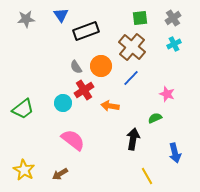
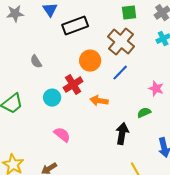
gray semicircle: (76, 67) -> (36, 62), moved
pink semicircle: (73, 140) -> (62, 135), size x0.7

